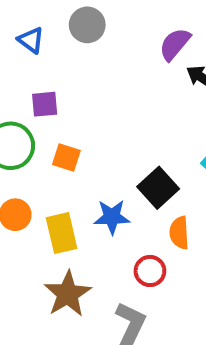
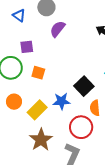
purple semicircle: (175, 44) -> (58, 29), moved
yellow rectangle: (62, 233) -> (37, 110), turned 60
red circle: (150, 271) -> (81, 127), size x1.5

